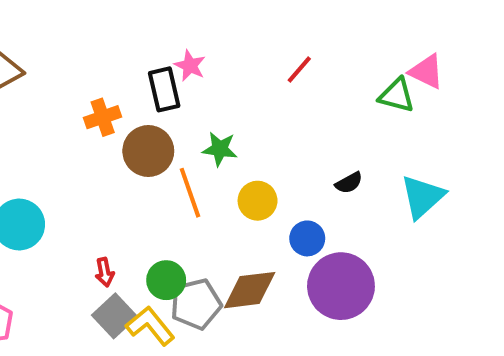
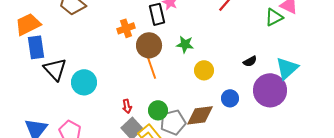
green triangle: (397, 95) -> (274, 17), turned -42
orange line: (190, 193) -> (151, 66), moved
blue circle: (307, 238) -> (230, 98), moved
purple circle: (341, 286) -> (270, 90), moved

